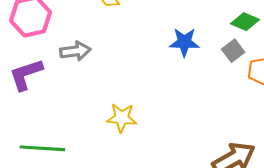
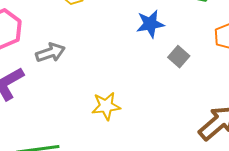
gray square: (233, 51) -> (179, 57), moved

